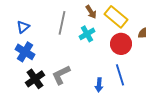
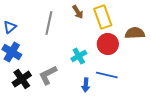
yellow rectangle: (116, 17) -> (103, 17), turned 30
cyan cross: (87, 34) -> (79, 56), moved
blue line: (120, 75) -> (107, 75), turned -60

